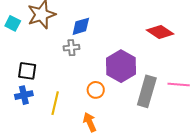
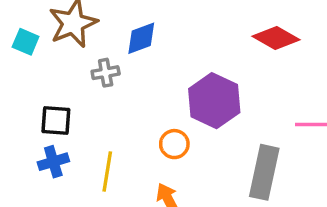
gray cross: (71, 48) -> (106, 73), moved
gray rectangle: (147, 91) -> (264, 172), moved

